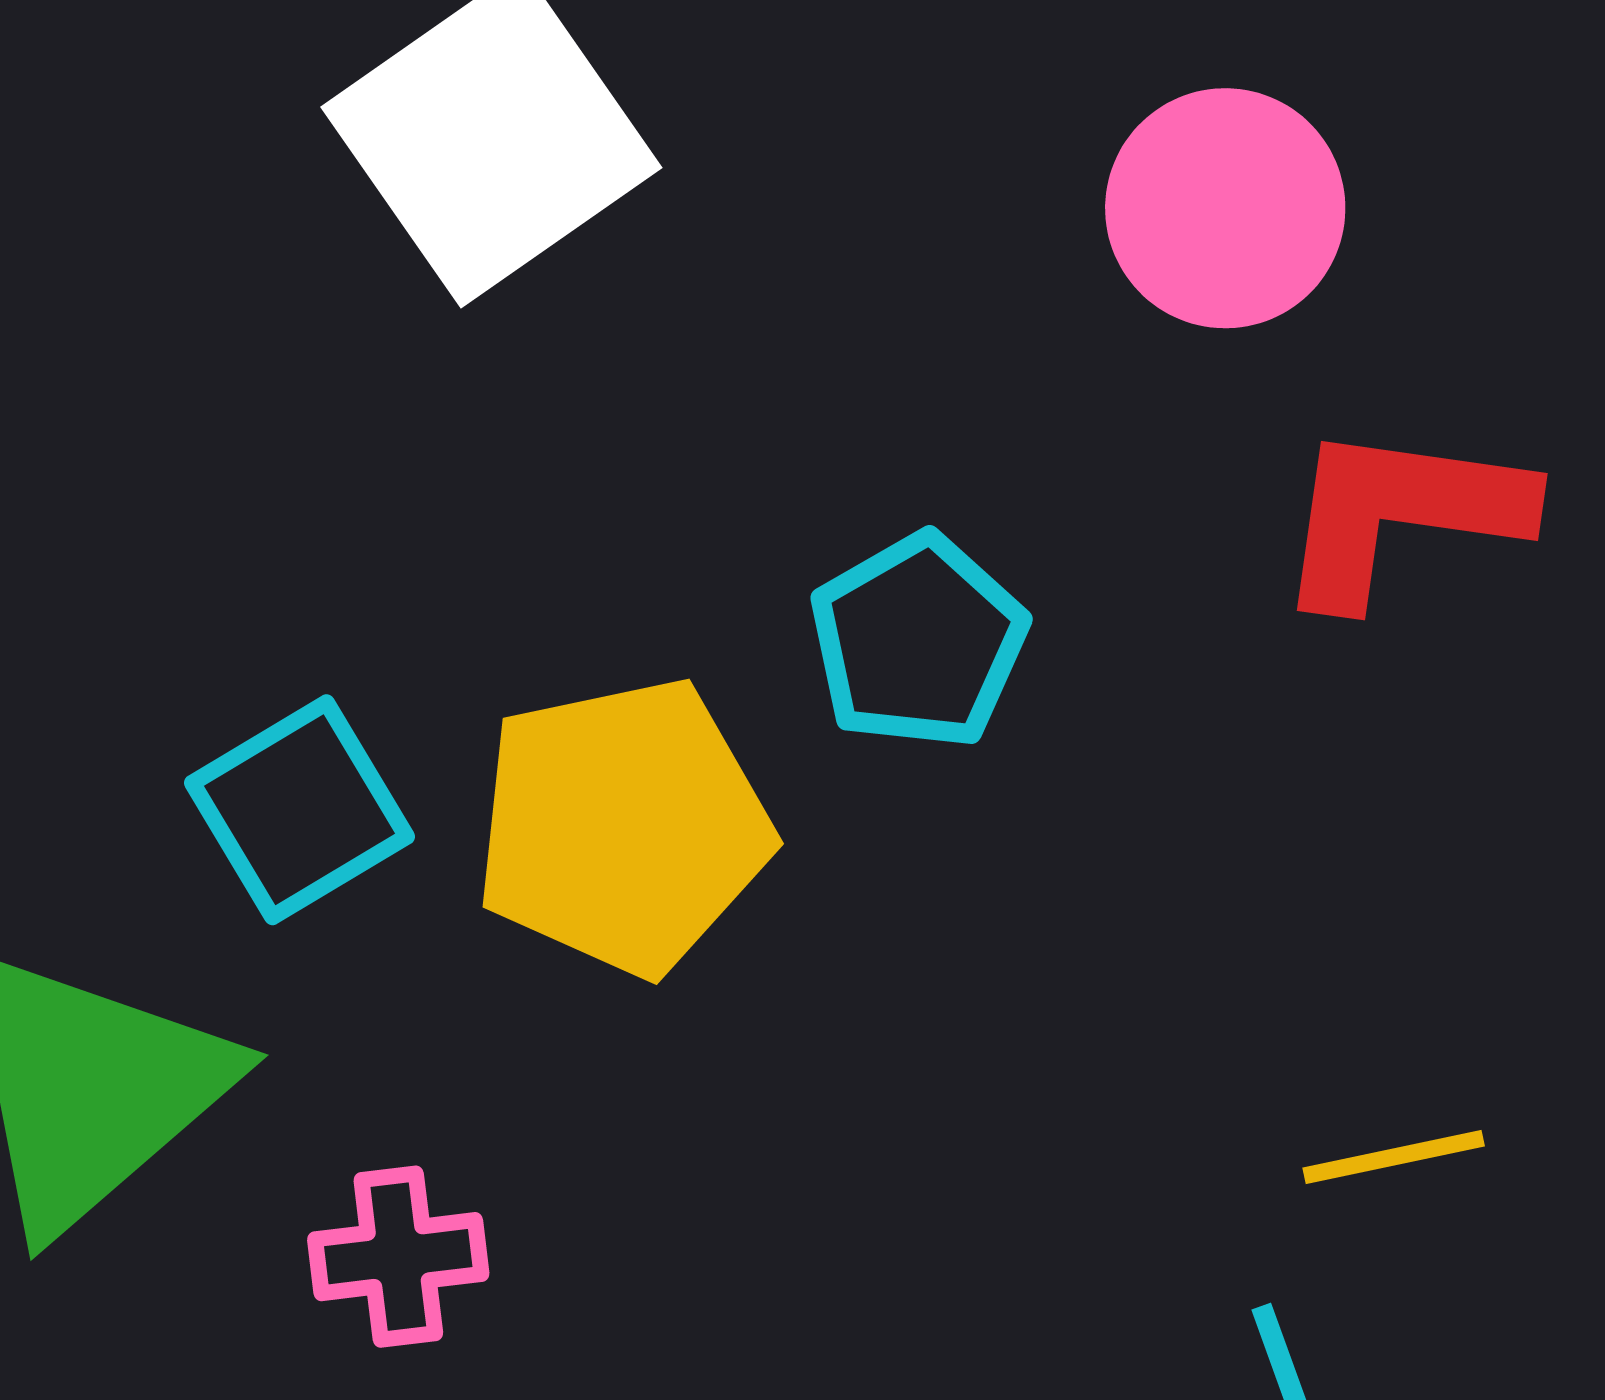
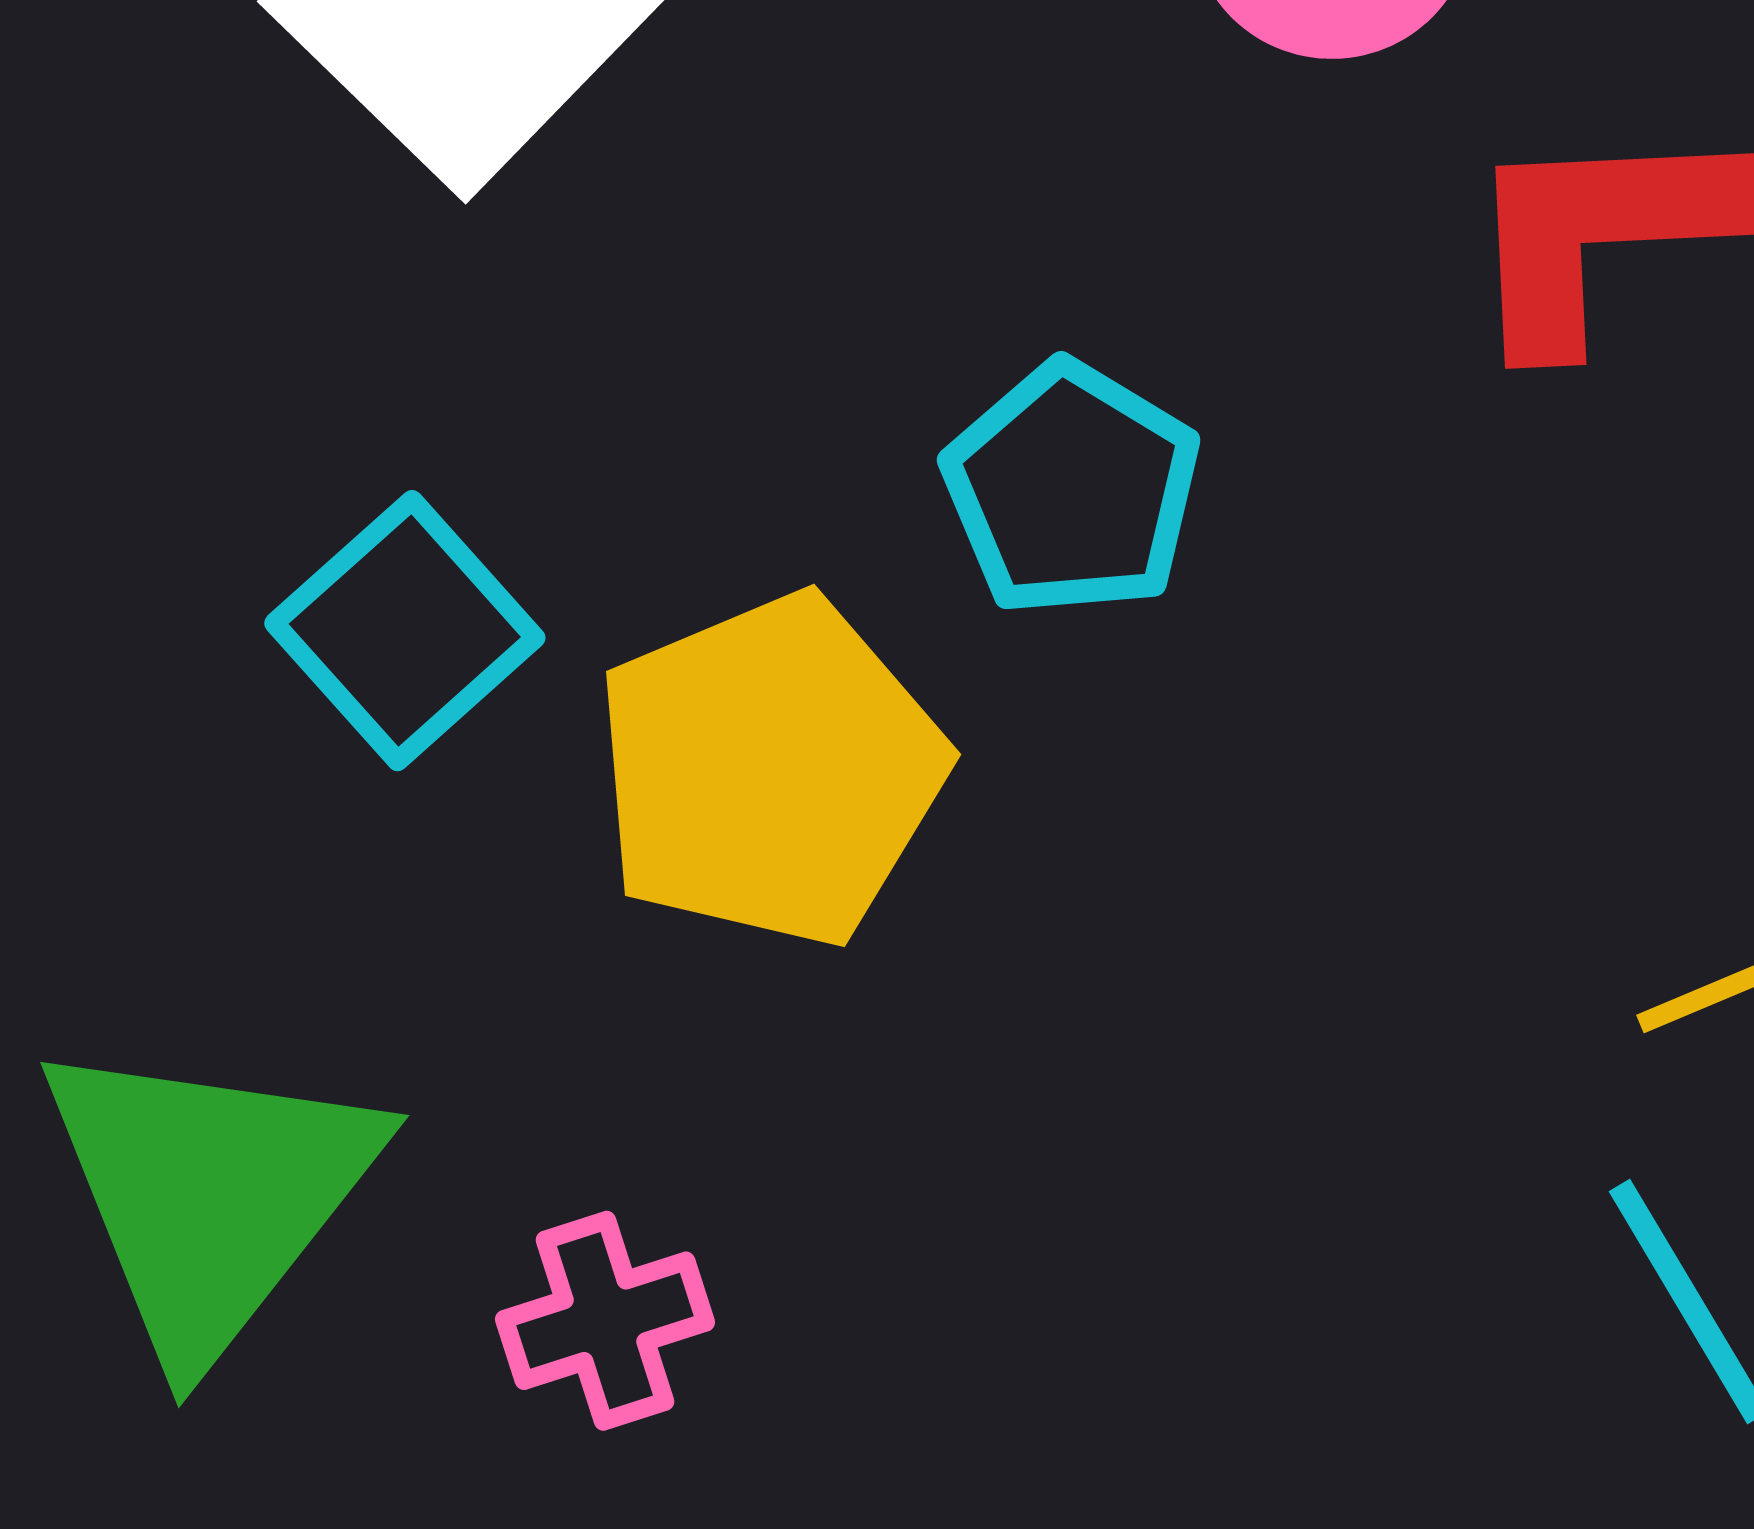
cyan square: (300, 810) -> (405, 631), moved

